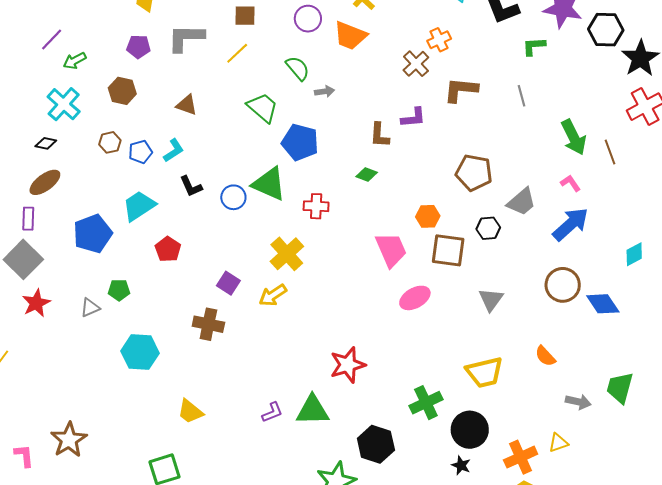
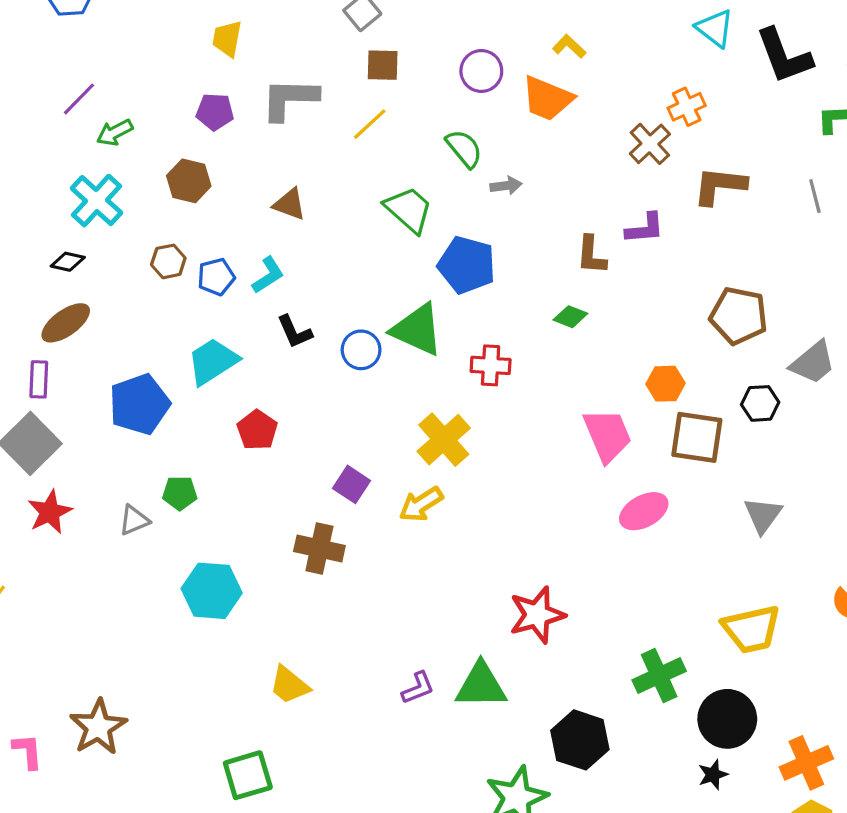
black star: (461, 465) -> (713, 775), turned 30

